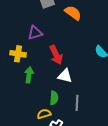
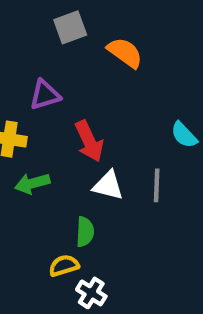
green arrow: (29, 75) -> (32, 183), turned -112
gray line: (77, 103) -> (157, 185), moved

